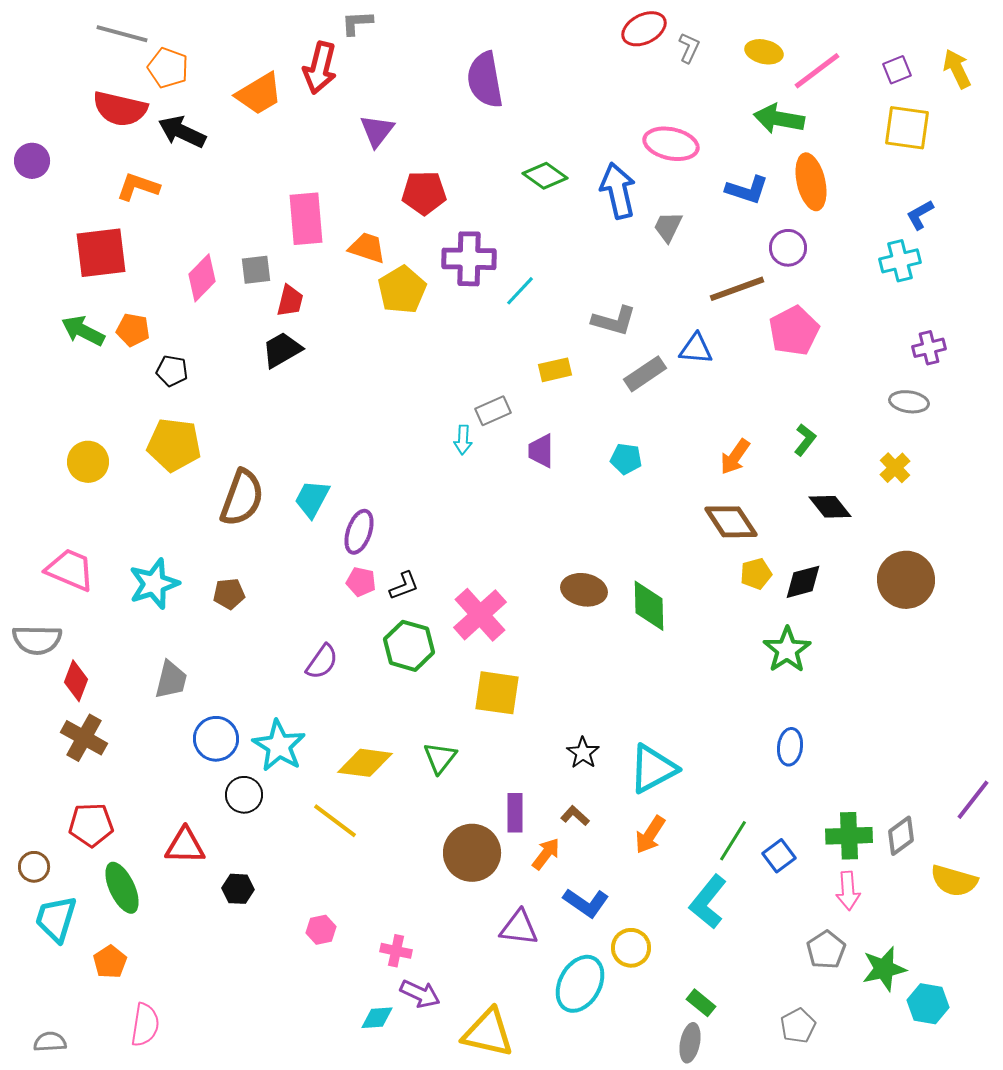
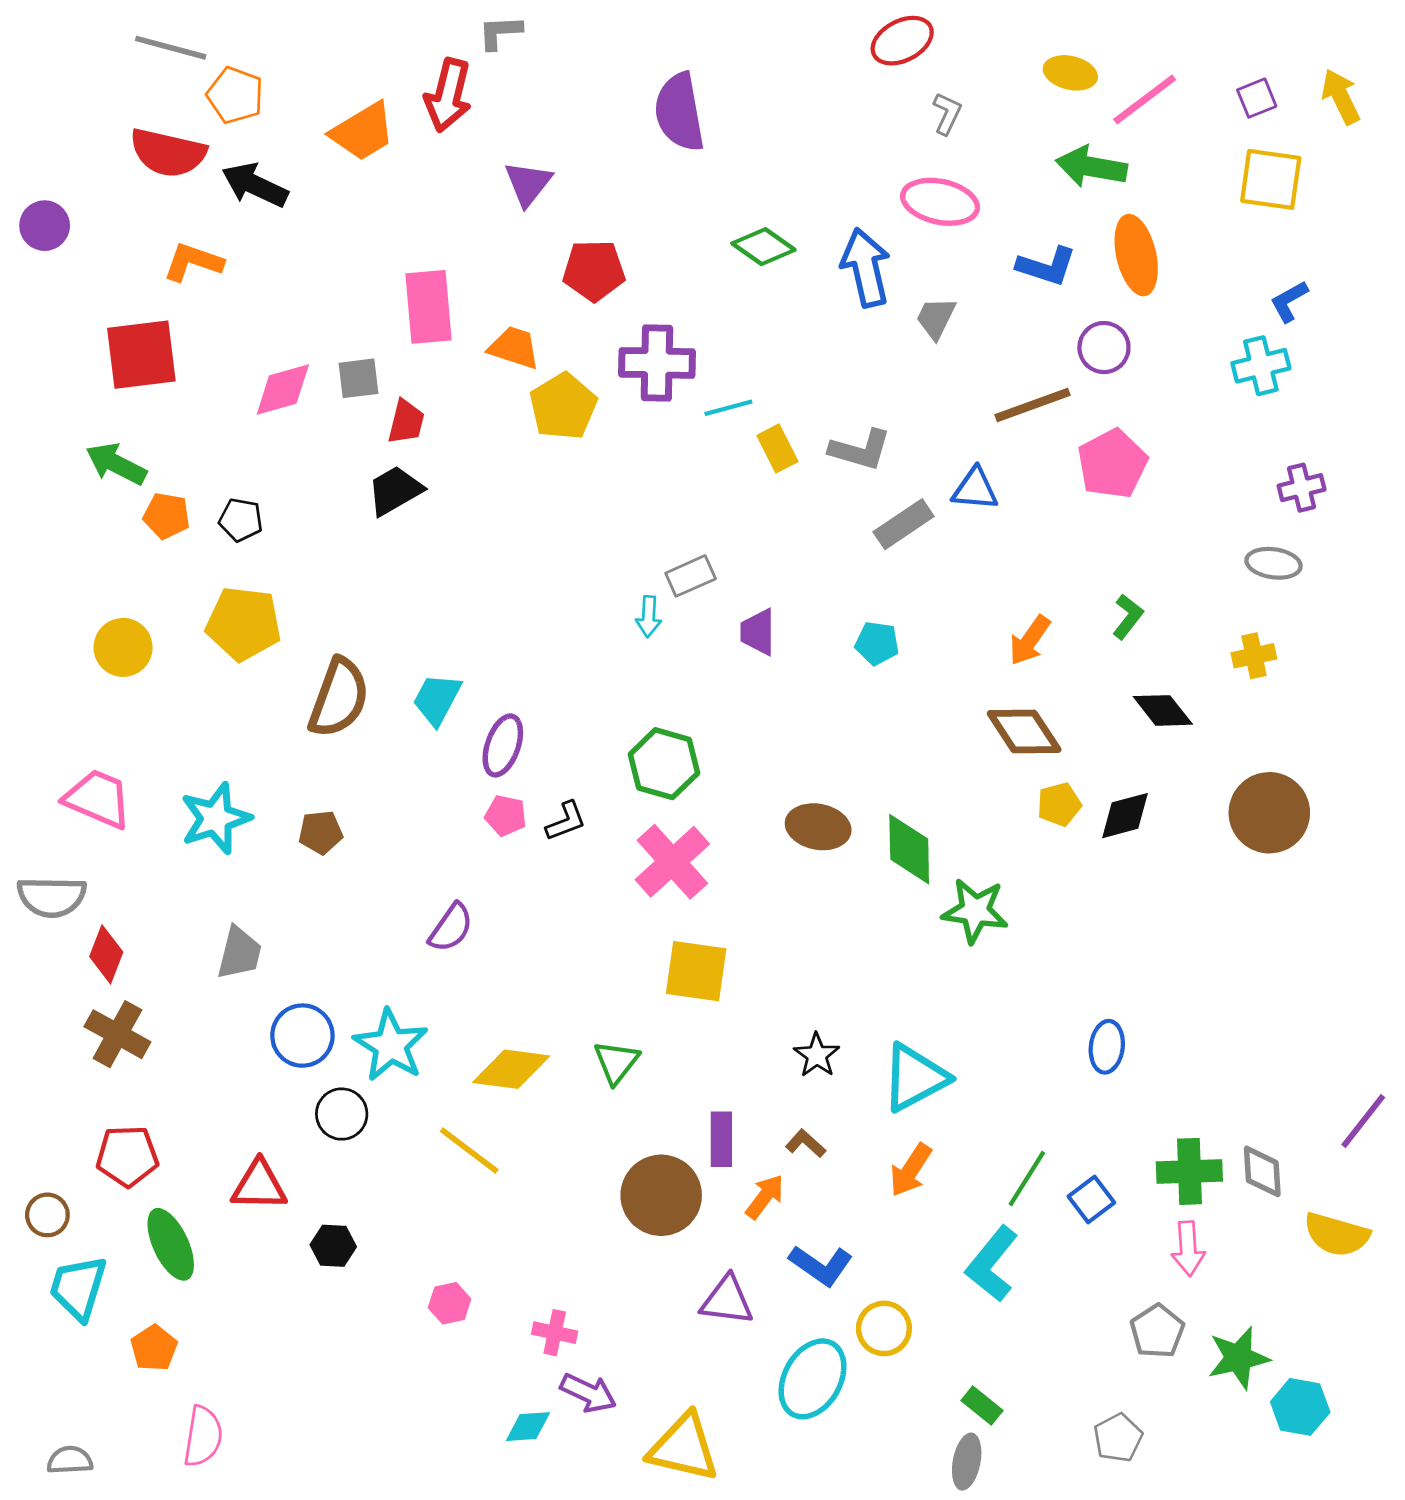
gray L-shape: (689, 48) -> (947, 114), moved
pink diamond: (202, 278) -> (283, 390), turned 30
cyan line: (520, 291) -> (728, 408), turned 32
orange pentagon: (133, 330) -> (167, 516), moved
yellow rectangle: (555, 370) -> (777, 448), moved, turned 76
yellow cross: (895, 468) -> (1254, 656), turned 32
green hexagon: (409, 646) -> (664, 764), moved
green star: (787, 650) -> (975, 911), moved, turned -30
gray diamond: (901, 836) -> (1262, 1171), turned -57

